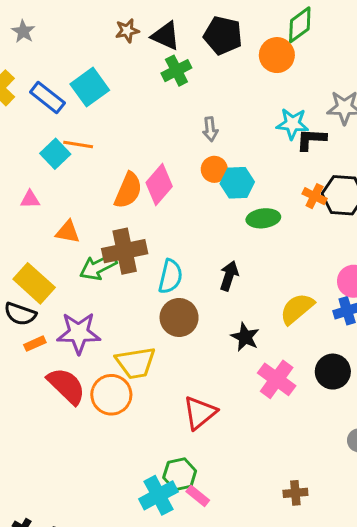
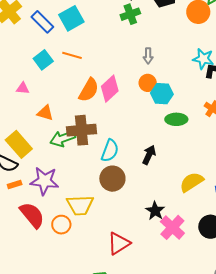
orange line: (78, 144) -> (72, 55), moved
black star: (245, 337) -> (155, 211), moved
orange circle: (111, 395) -> (61, 225), size x0.7

